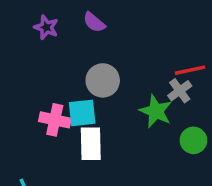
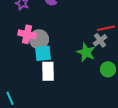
gray circle: (103, 80) -> (39, 39), moved
pink cross: (55, 120) -> (27, 34), moved

